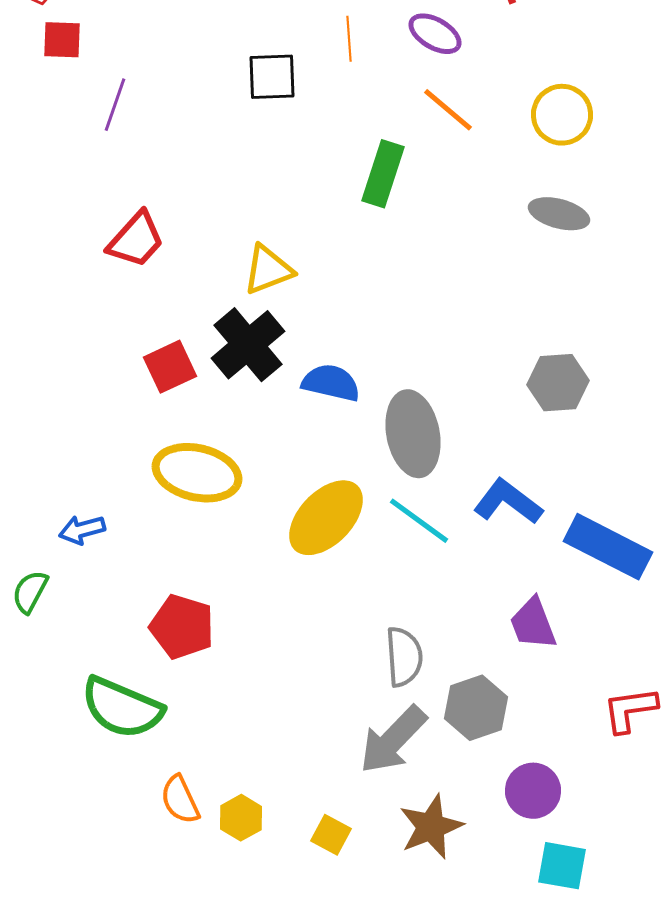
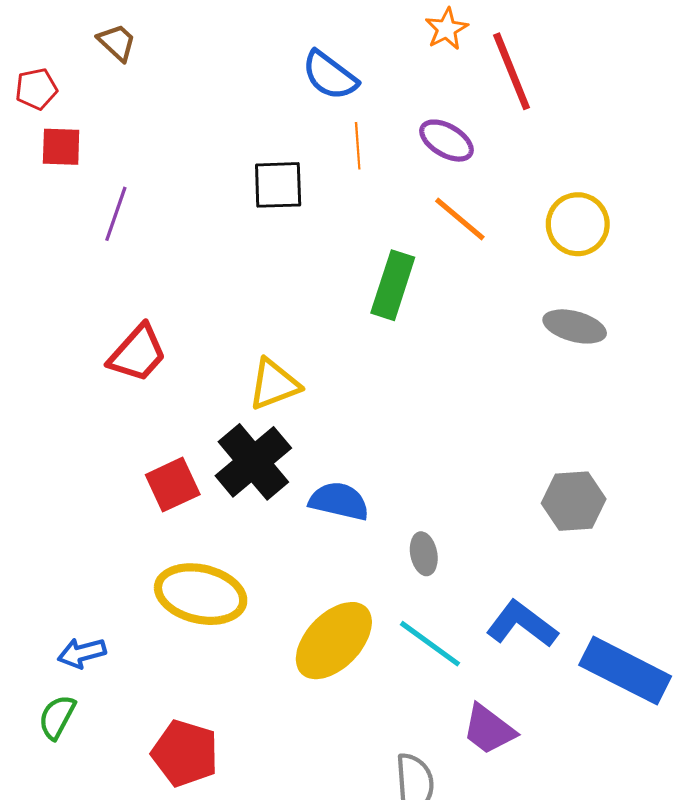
gray ellipse: (413, 434) -> (424, 554), size x0.5
green semicircle: (30, 592) -> (57, 717), moved
purple trapezoid: (533, 624) -> (489, 729), moved, turned -32

